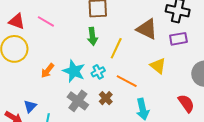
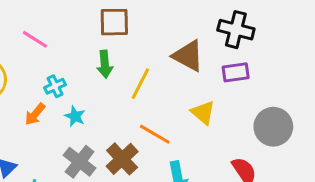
cyan star: (74, 71) -> (75, 116), size x0.6
cyan cross: (98, 72) -> (55, 86), moved
brown cross: (106, 98) -> (122, 159), size x1.5

